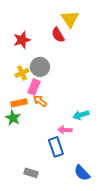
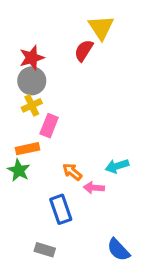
red semicircle: (58, 35) -> (84, 51), turned 63
gray circle: (40, 67) -> (32, 81), moved
orange arrow: (40, 101) -> (72, 172), moved
blue rectangle: (56, 147) -> (61, 209), moved

